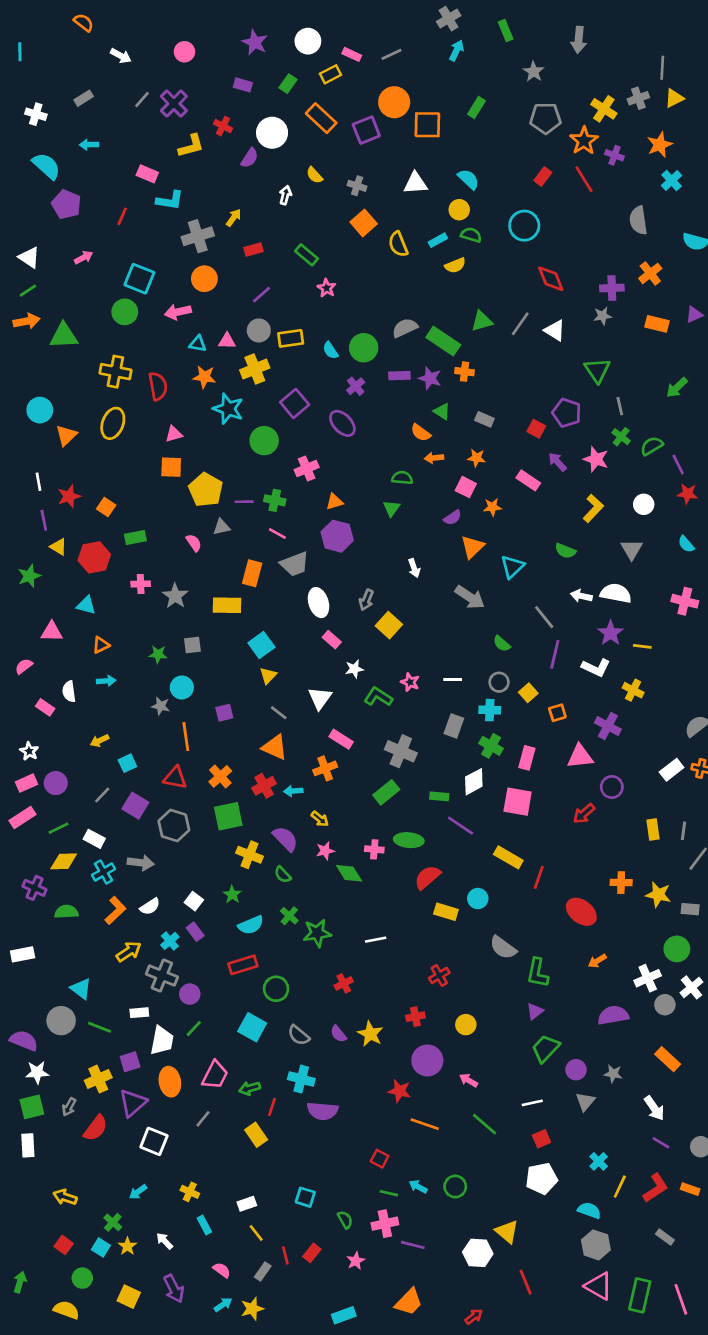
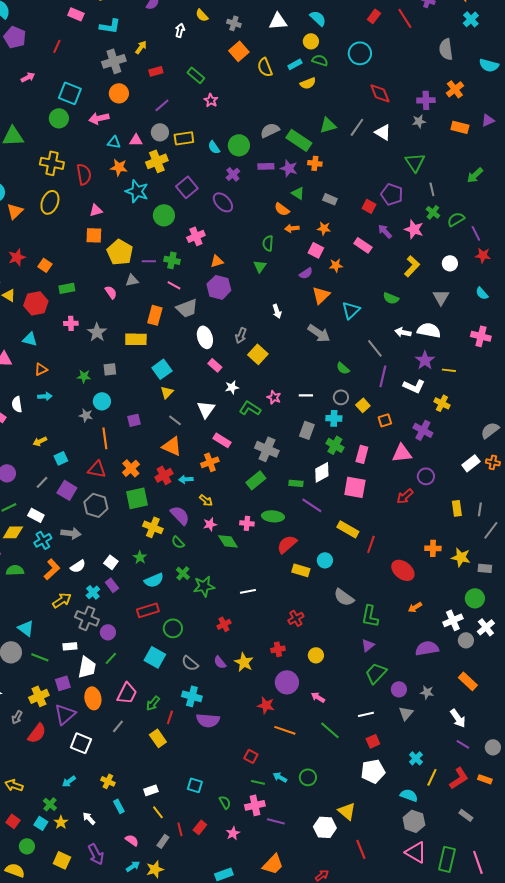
cyan L-shape: (170, 200) -> (110, 26), moved
green semicircle: (402, 478) -> (268, 243), turned -91
green arrow: (250, 1088) -> (153, 703), turned -35

